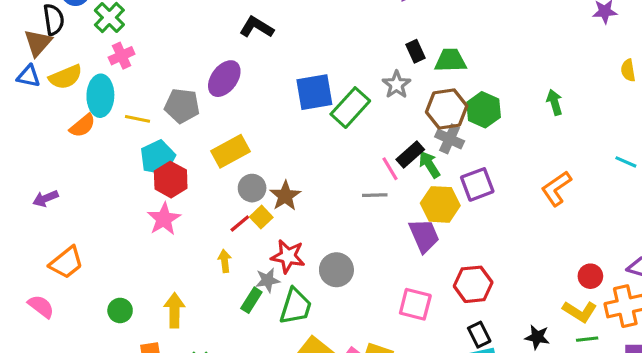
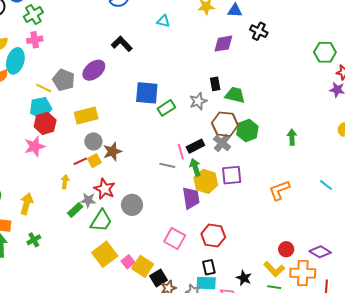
green rectangle: (350, 108) -> (166, 108), size x0.7
yellow line: (138, 119) -> (44, 88), moved
green arrow: (429, 164) -> (195, 167), moved

